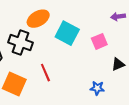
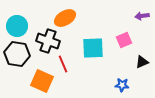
cyan square: (67, 33) -> (93, 48), moved, turned -30
red line: (45, 73) -> (63, 64), moved

